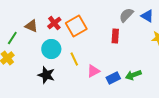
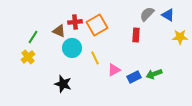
red cross: (54, 23) -> (75, 22), turned 32
brown triangle: (31, 26) -> (59, 31), moved
black star: (46, 75) -> (63, 84), moved

